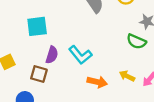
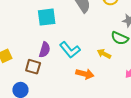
cyan square: (37, 26) -> (47, 17), moved
yellow arrow: (127, 76) -> (104, 54), moved

